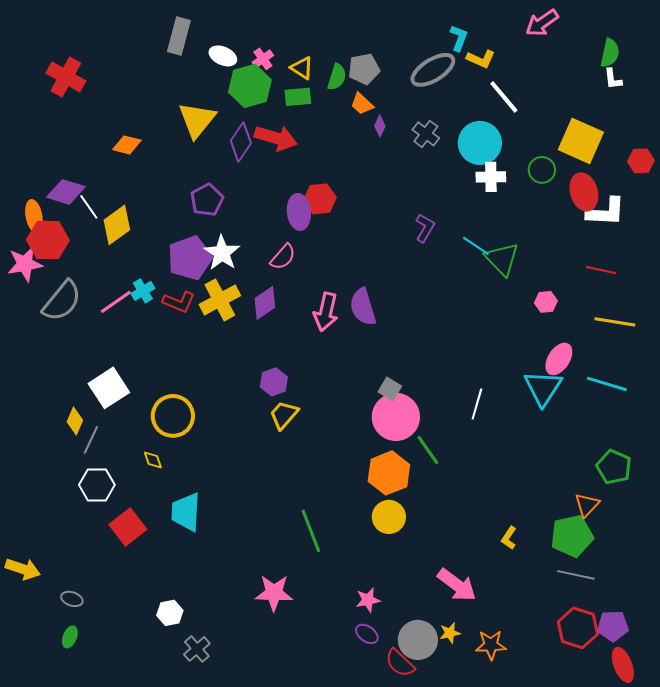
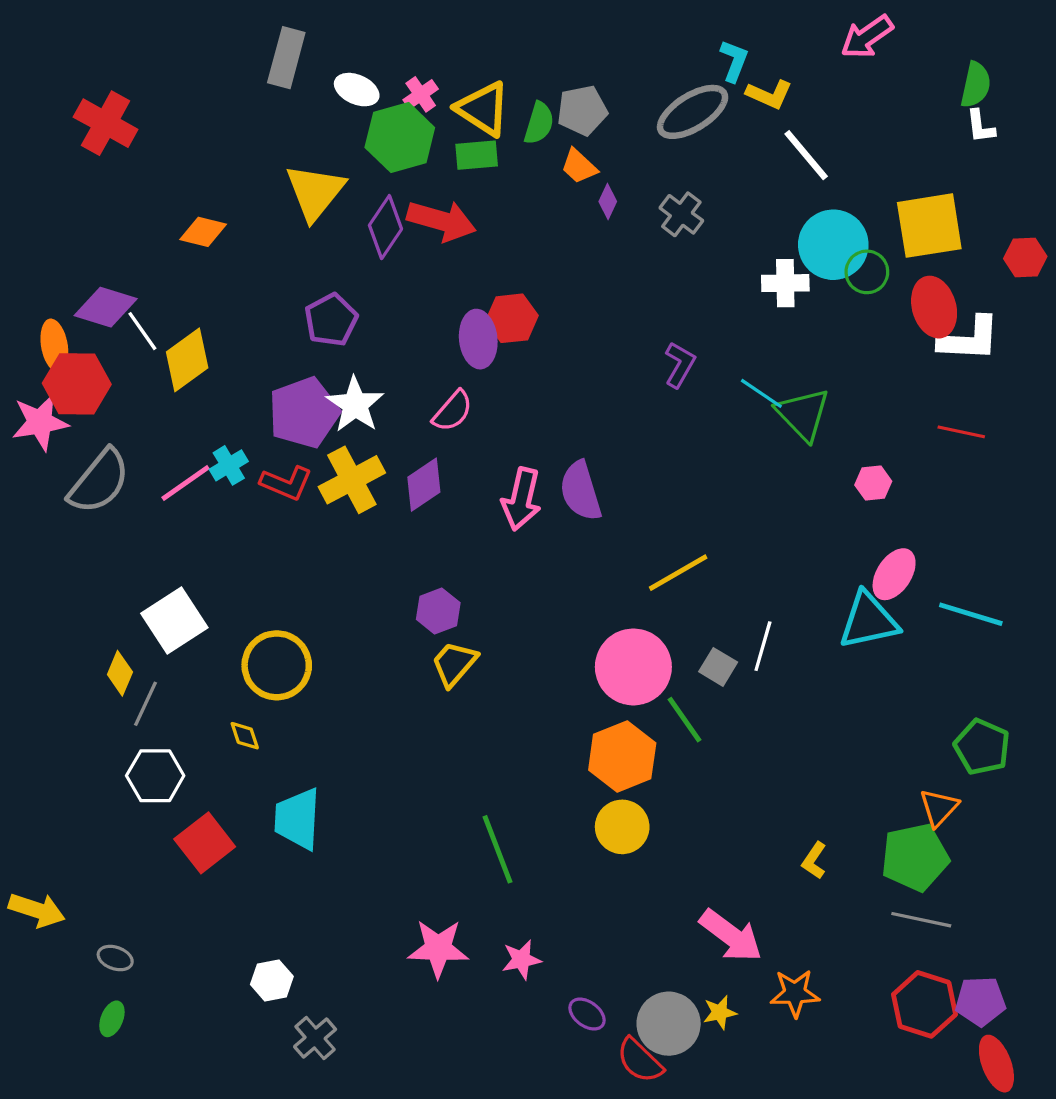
yellow triangle: (302, 68) -> (483, 109), size x1.5
yellow square: (581, 141) -> (929, 226), turned -33
cyan circle: (480, 143) -> (833, 245), moved
yellow line: (615, 322) -> (678, 573), moved, turned -39
cyan triangle: (543, 388) -> (868, 621), turned 45
gray square: (390, 389) -> (718, 667), moved
pink star: (368, 600) -> (521, 960), moved
orange star: (491, 645) -> (795, 993), moved

